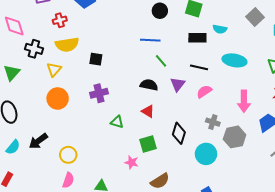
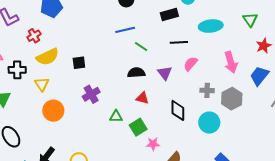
purple triangle: (178, 84) -> (165, 73), moved
green square: (148, 144) -> (138, 127), moved
pink star: (132, 162) -> (153, 144), moved

